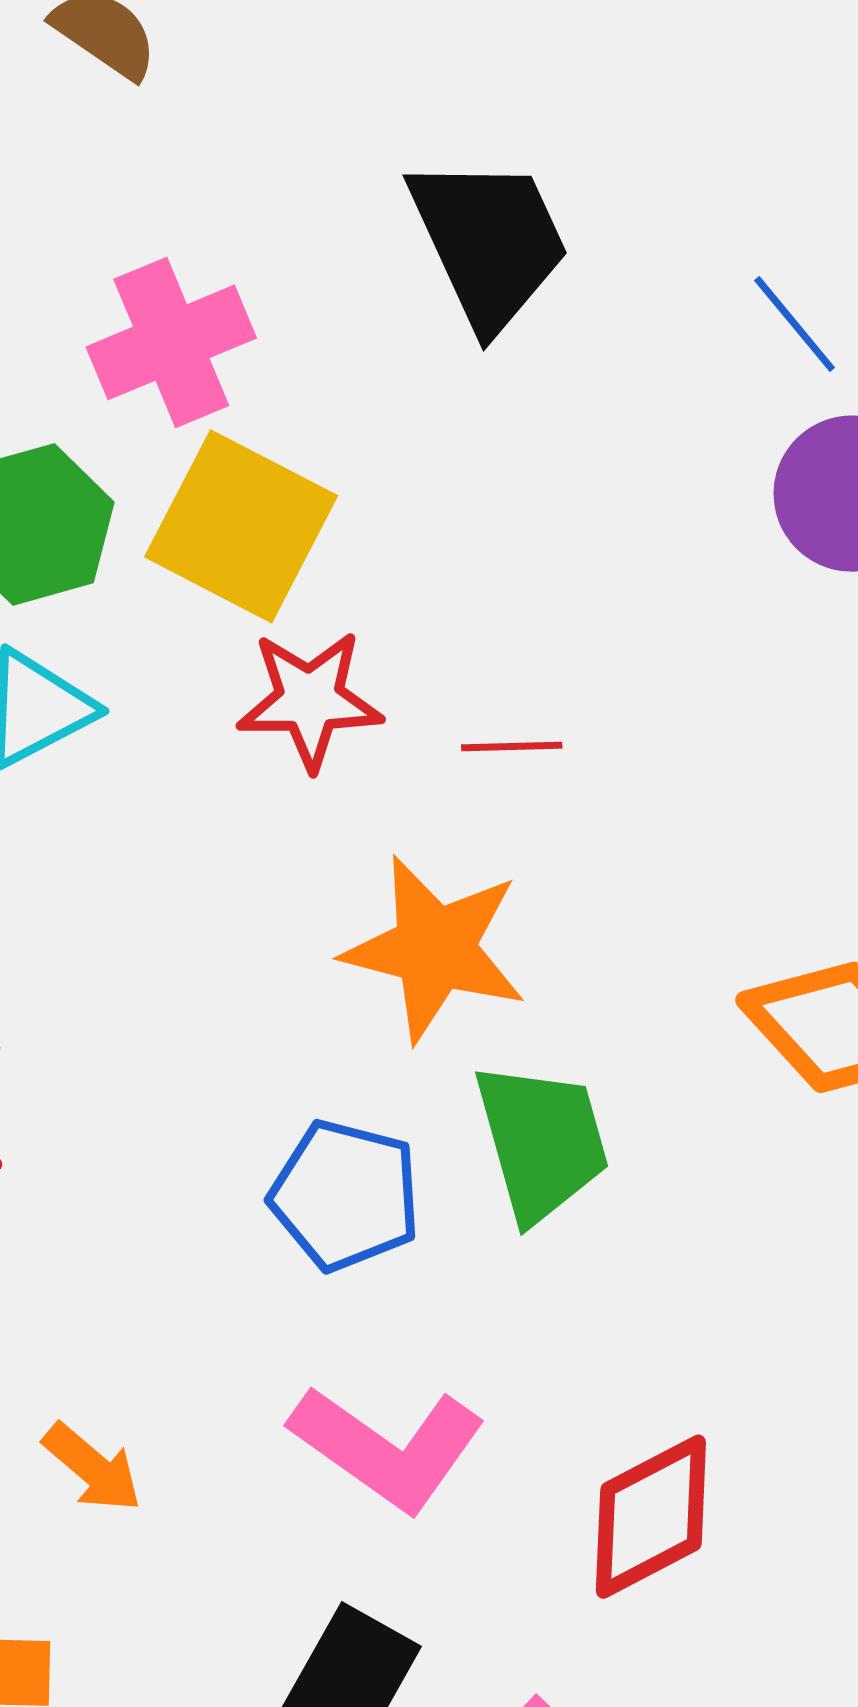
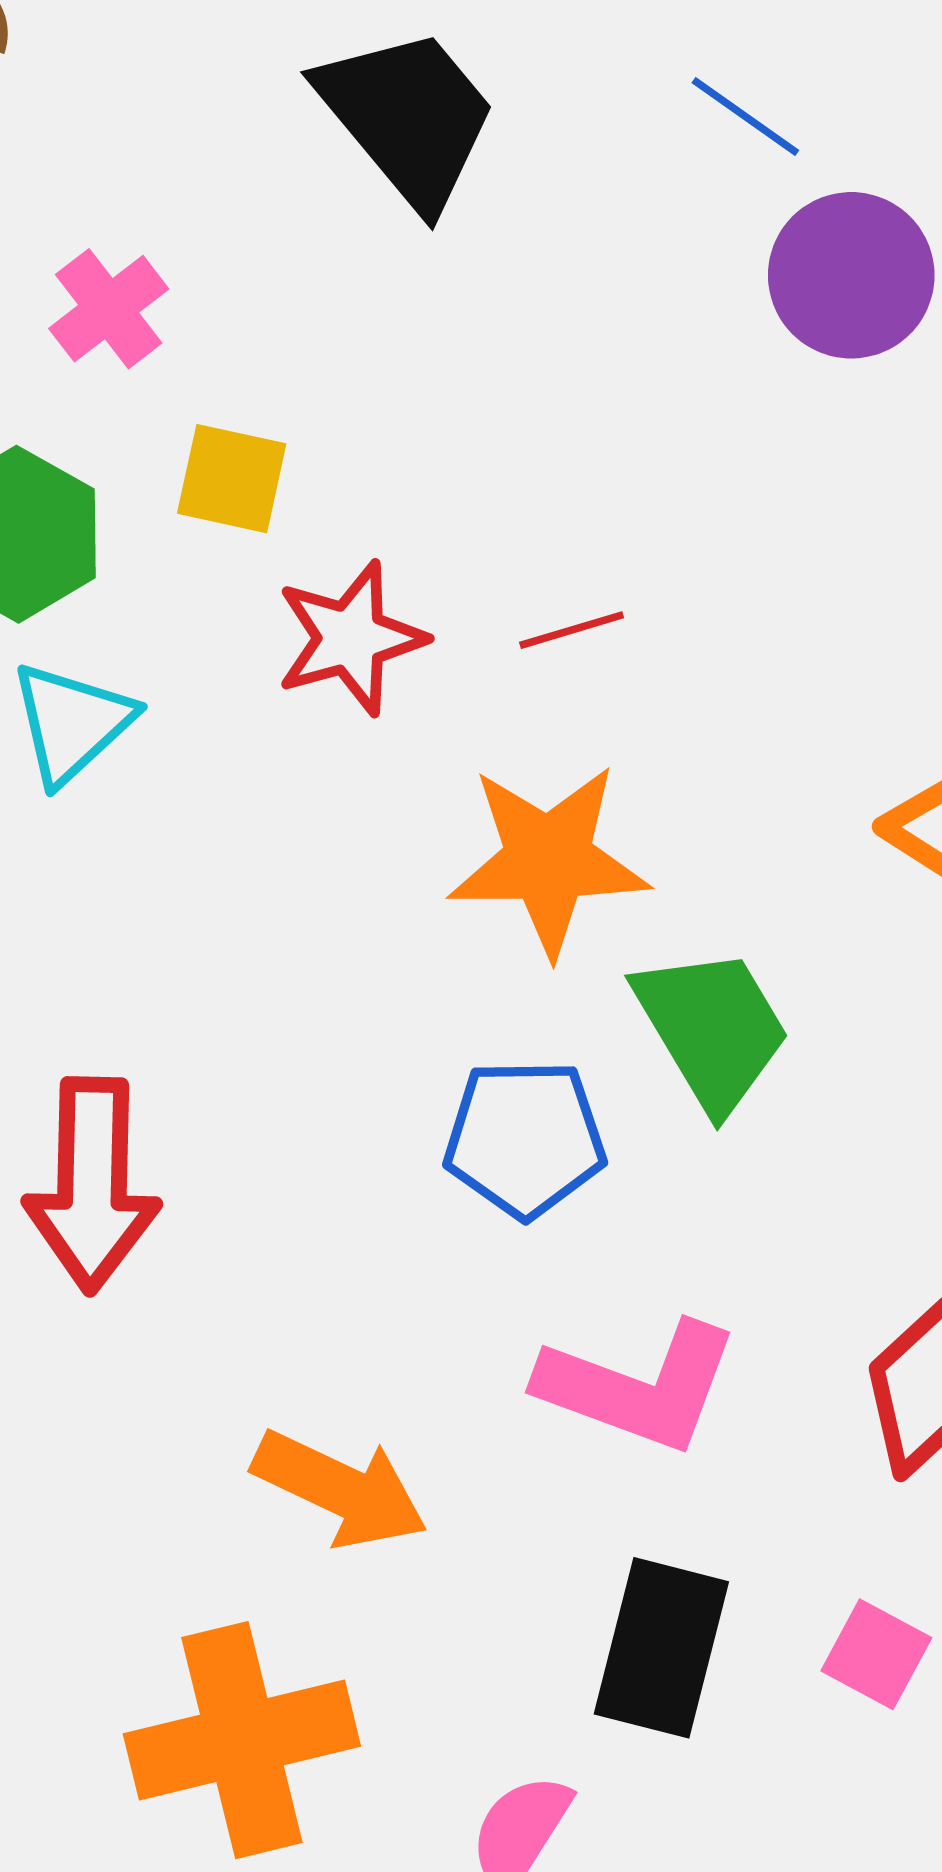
pink cross: (171, 342) -> (109, 309), size x0.7
yellow square: (241, 526) -> (232, 479), size x0.6
orange arrow: (92, 1468) -> (340, 1489), size x1.5

